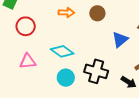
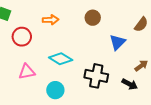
orange arrow: (66, 13) -> (51, 20), moved
cyan circle: (66, 78) -> (55, 90), moved

